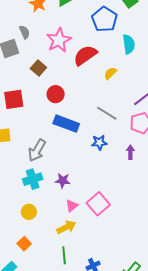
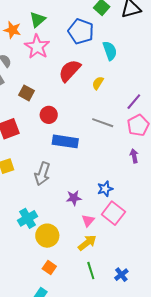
pink star: (59, 40) -> (37, 47), moved
blue star: (99, 143) -> (105, 189), moved
cyan cross: (33, 179) -> (28, 218), moved
yellow circle: (29, 212) -> (47, 236), size x1.5

